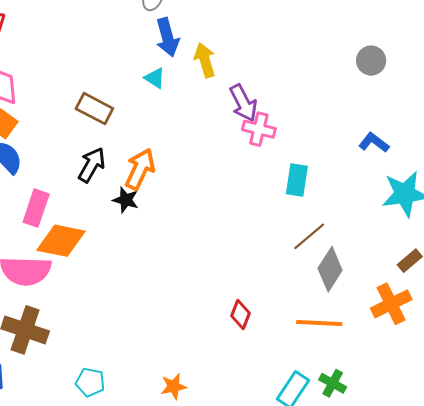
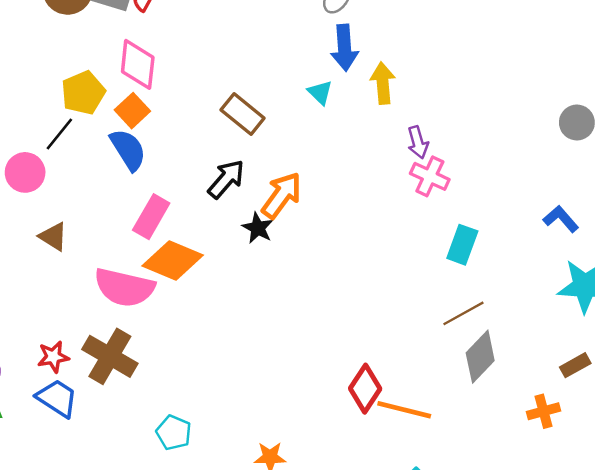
purple arrow: (243, 103) -> (418, 142), size x0.7
orange cross: (391, 304) -> (544, 411), size x0.7
red diamond: (241, 315) -> (365, 389), size x1.4
orange line: (319, 323) -> (404, 410), moved

